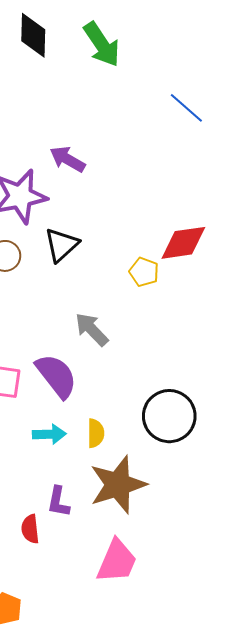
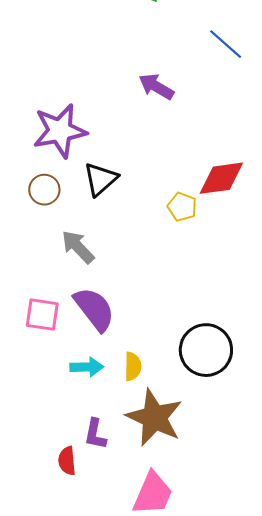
purple arrow: (67, 159) -> (156, 87), moved
gray arrow: (92, 329) -> (78, 247), moved
brown star: (118, 485) -> (154, 418), turned -30

